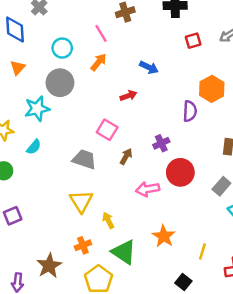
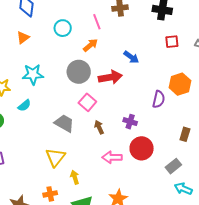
gray circle: (60, 83) -> (79, 72), moved
red arrow: (128, 96) -> (110, 77), size x1.6
purple cross: (161, 143) -> (130, 122), turned 32
brown arrow: (126, 157) -> (99, 127), turned -64

